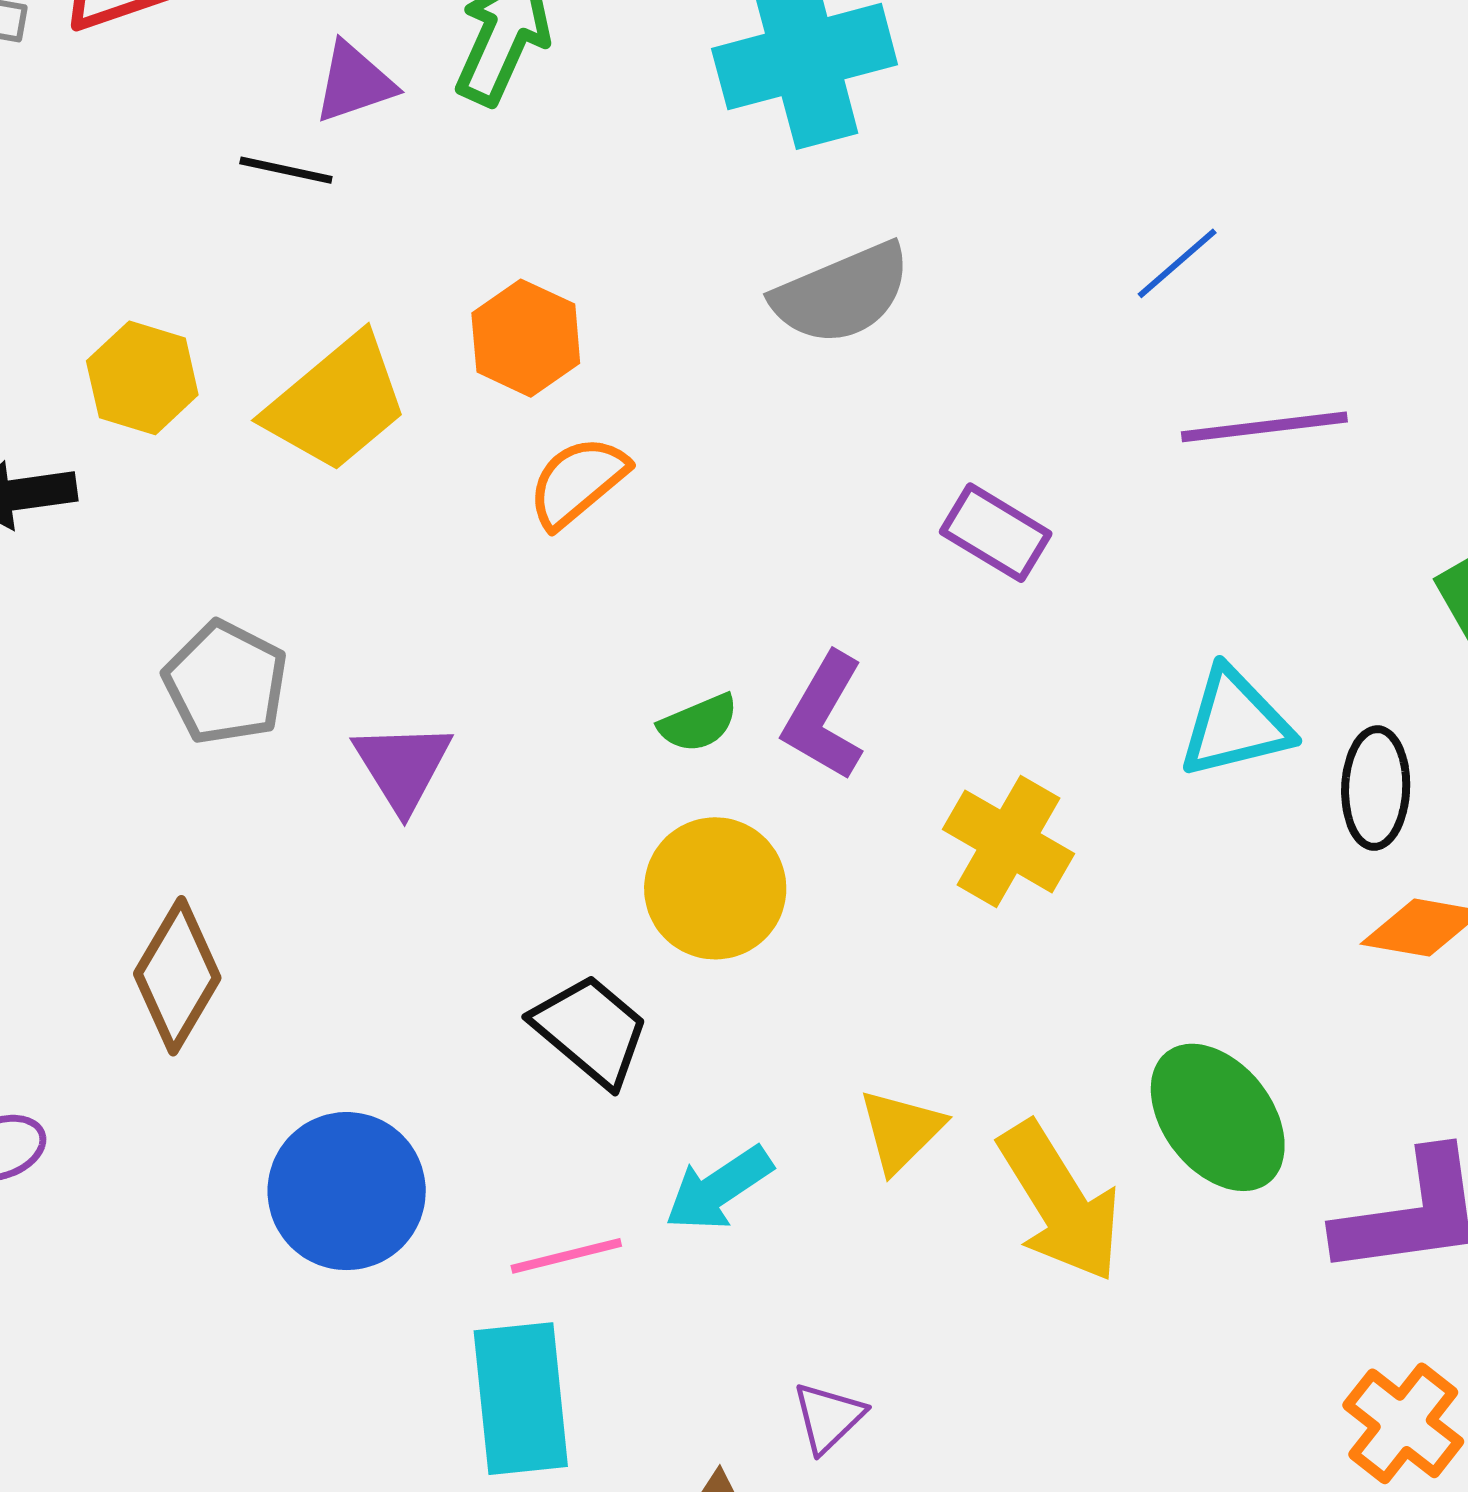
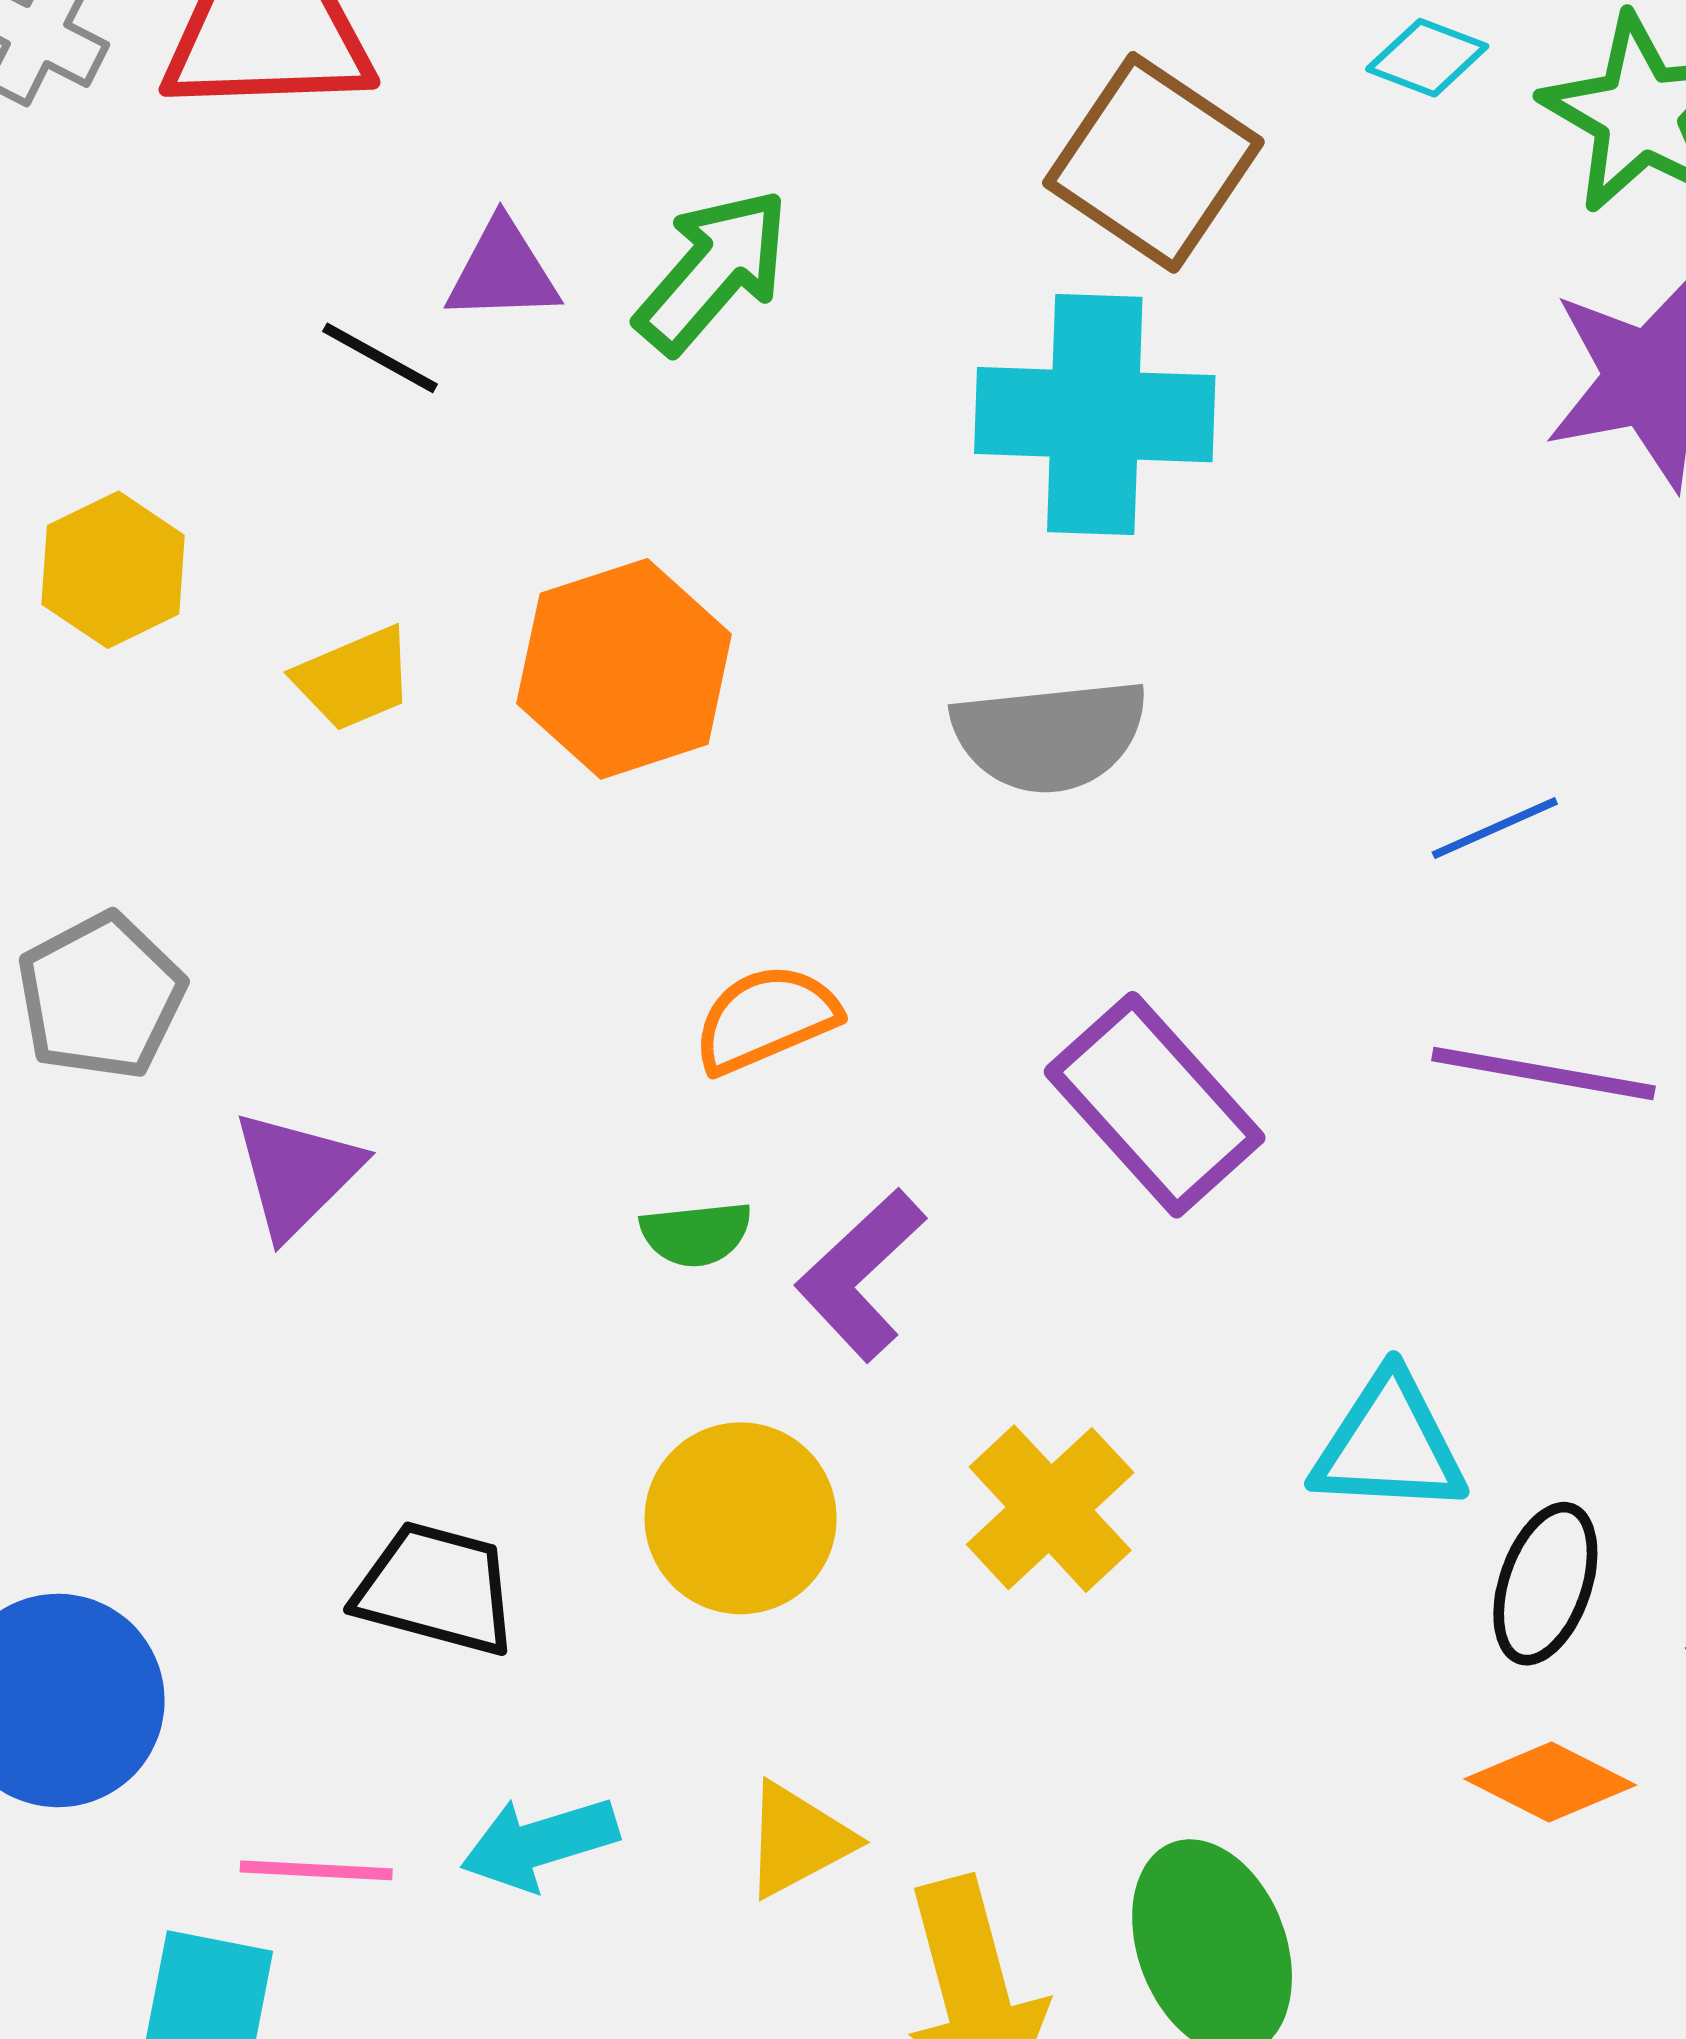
orange hexagon: (526, 338) -> (624, 669), size x1.4
yellow trapezoid: (337, 403) -> (354, 679), size x0.6
orange semicircle: (578, 482) -> (766, 1019), moved
purple rectangle: (996, 533) -> (1155, 1105), size x1.5
yellow circle: (715, 888) -> (741, 1518), moved
black trapezoid: (591, 1030) -> (436, 1589), turned -42

